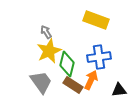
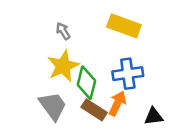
gray arrow: (46, 32) -> (63, 31), moved

